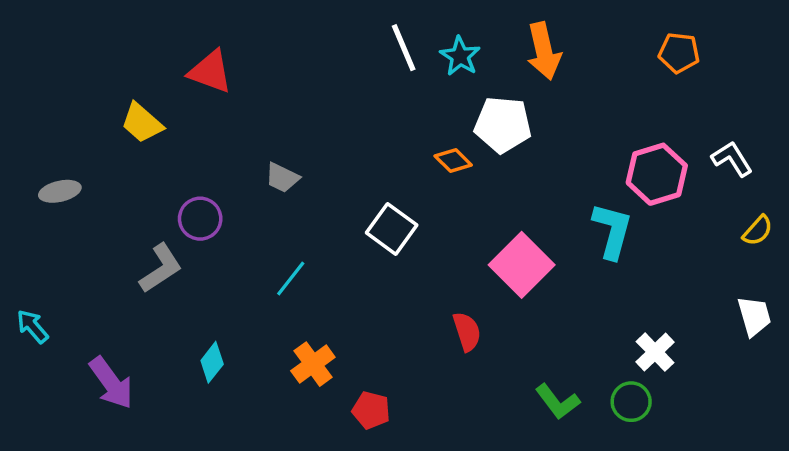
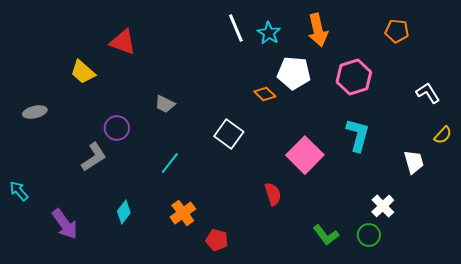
pink hexagon: (657, 174) -> (354, 77), moved
white trapezoid: (754, 316) -> (414, 162), moved

